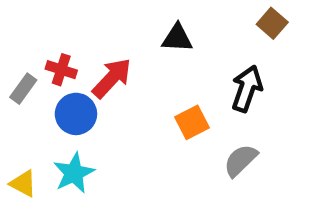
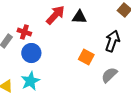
red arrow: (112, 78) -> (55, 15), moved
orange square: (192, 122) -> (86, 57), turned -35

